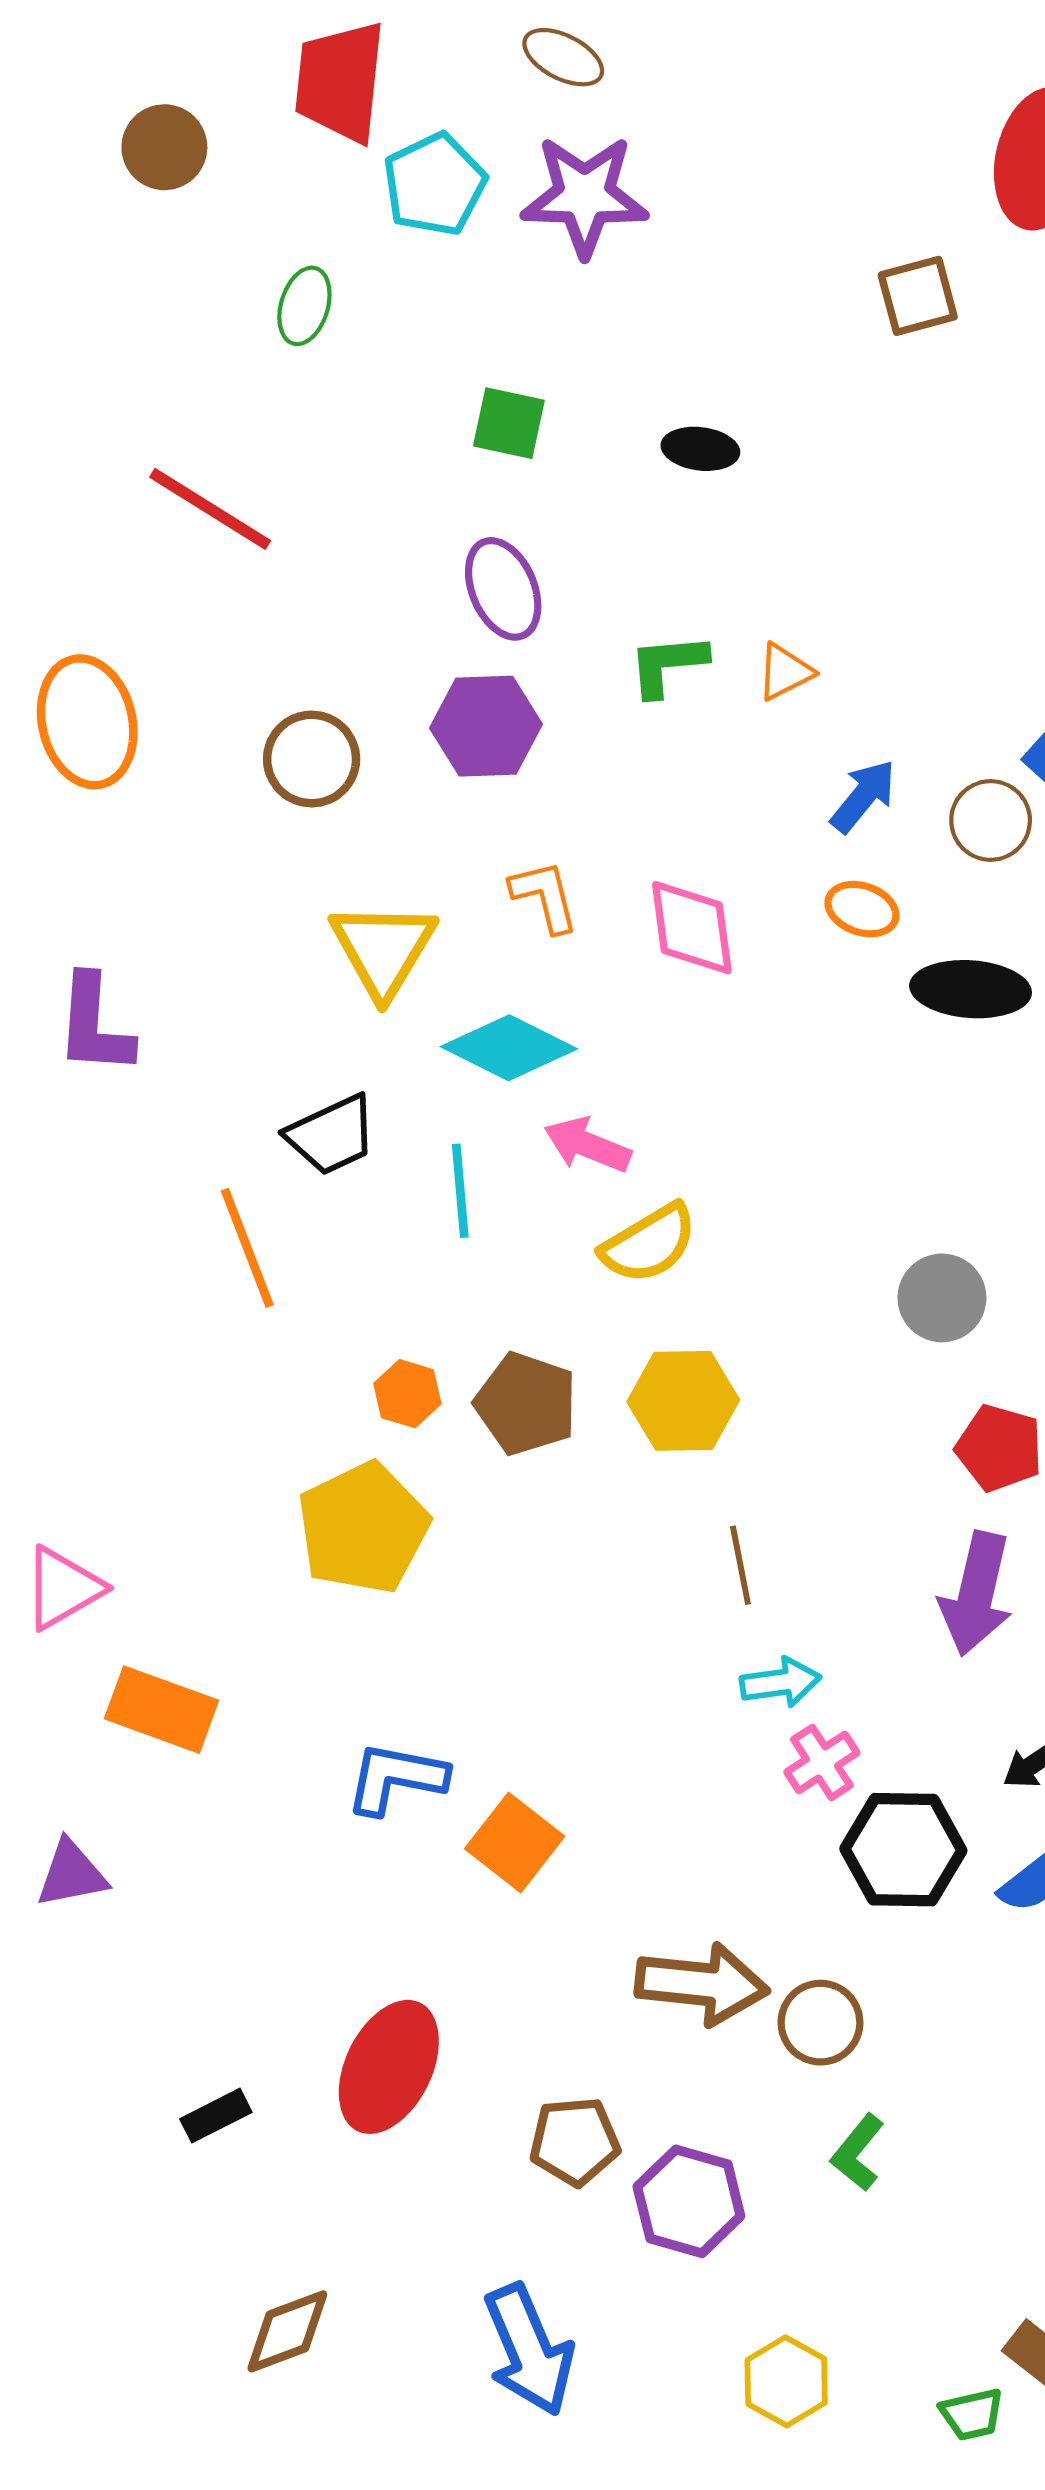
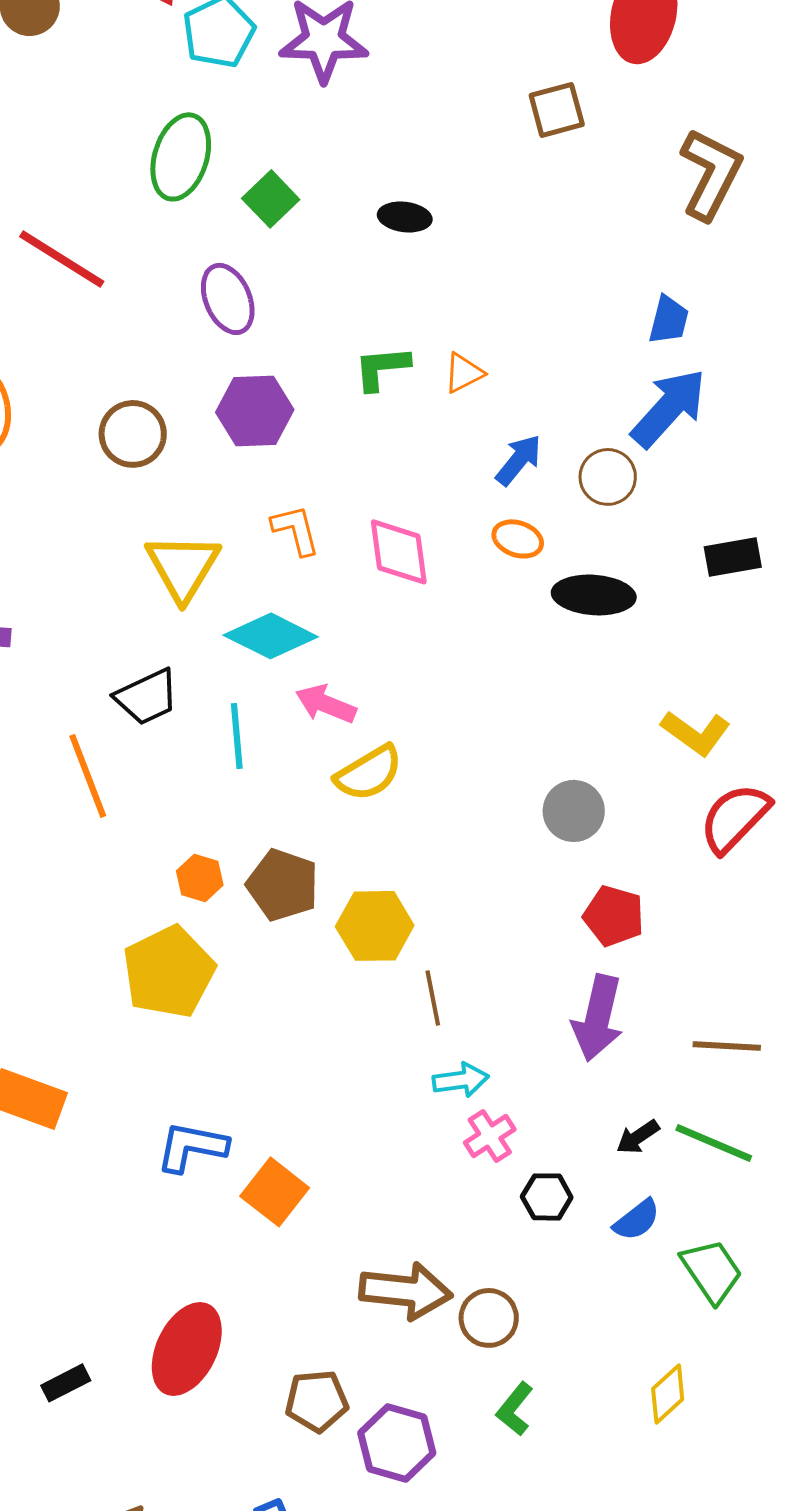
green ellipse: (304, 306) -> (181, 157), moved, size x1.6
green square: (509, 423) -> (271, 199), turned 34
purple ellipse: (503, 589) -> (228, 299), moved
yellow hexagon: (683, 1401) -> (375, 926), moved
black hexagon: (903, 1850) -> (547, 1197), size x0.6

